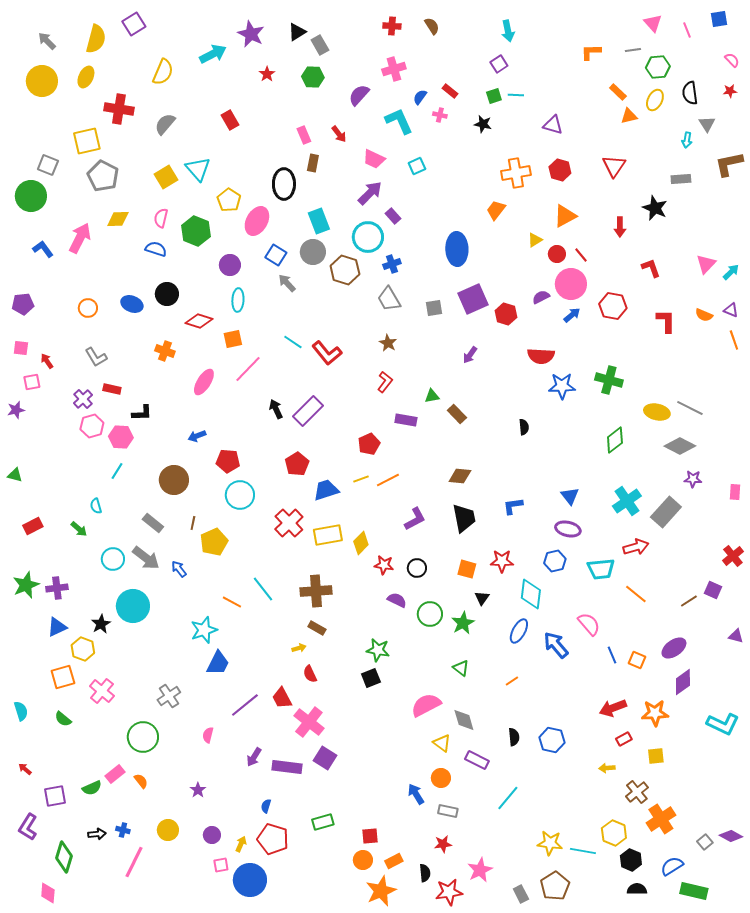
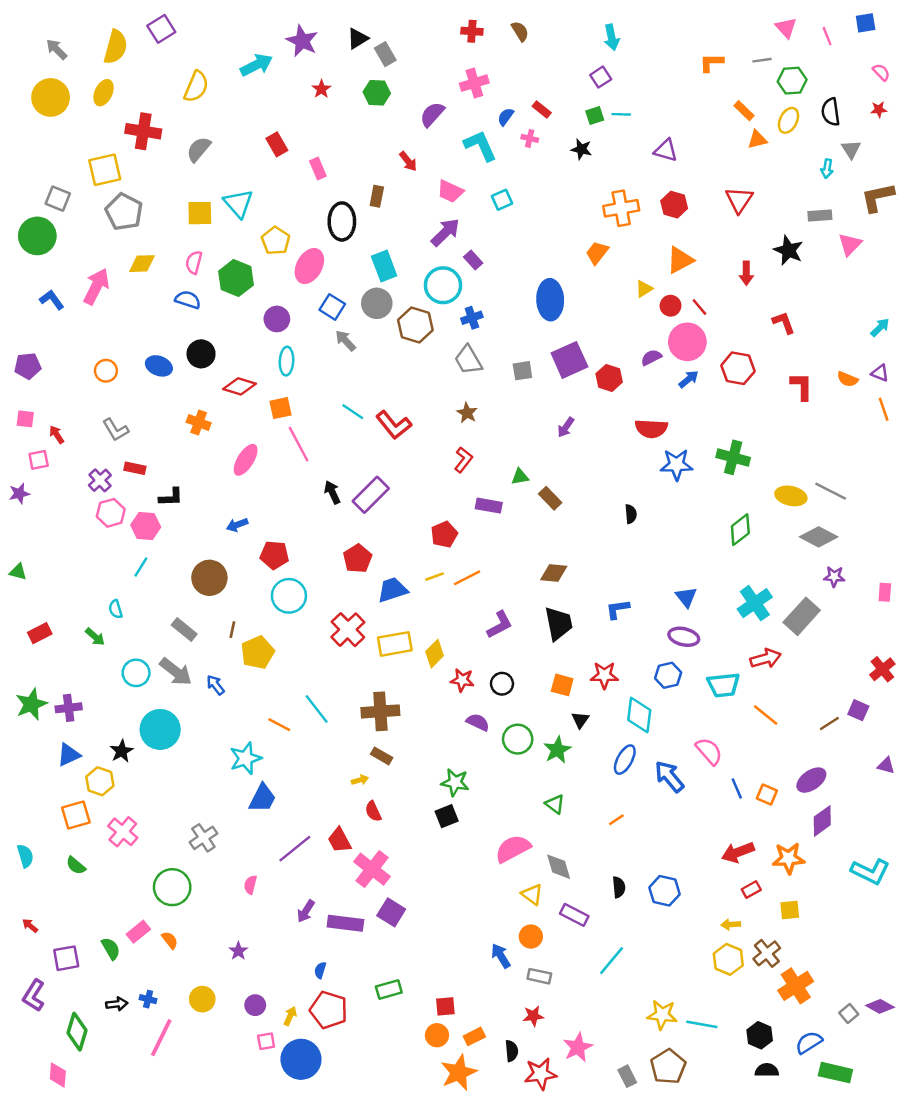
pink rectangle: (304, 135) -> (318, 168), moved
yellow square: (166, 177) -> (200, 213), turned 30
pink triangle: (706, 264) -> (850, 244), moved
pink line: (248, 369) -> (299, 444), turned -72
green semicircle: (92, 788) -> (111, 949), turned -96
yellow hexagon: (614, 833) -> (728, 959), moved

